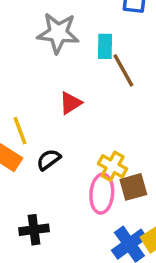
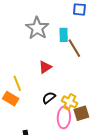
gray star: (58, 33) -> (37, 28), turned 30
black semicircle: (49, 160) -> (49, 98), moved

